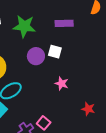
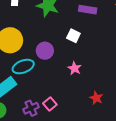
purple circle: (36, 56) -> (45, 51), moved

